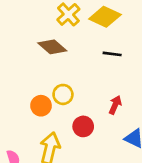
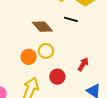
brown diamond: (52, 47) -> (42, 27), moved
black line: (112, 54) -> (71, 19), moved

